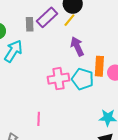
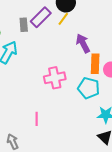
purple arrow: (77, 46) -> (83, 43), moved
cyan pentagon: (83, 79) -> (89, 88), moved

